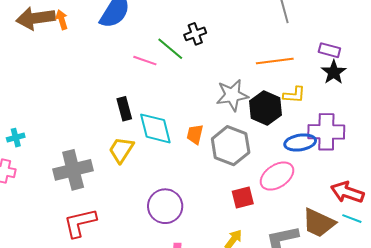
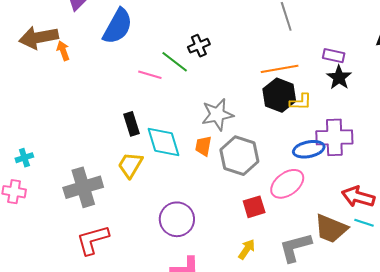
orange arrow: (62, 20) -> (63, 51), moved
gray star: (232, 95) -> (217, 115), moved
black hexagon: (266, 108) -> (279, 95), moved

